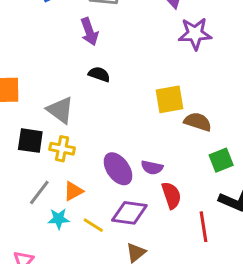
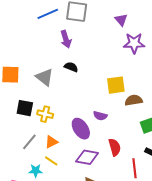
gray triangle: (60, 110) -> (45, 77), moved
brown semicircle: (198, 122) -> (134, 100), turned -30
purple semicircle: (152, 167) -> (100, 116), moved
cyan star: (59, 219) -> (36, 171), moved
yellow line: (93, 225) -> (51, 161), moved

